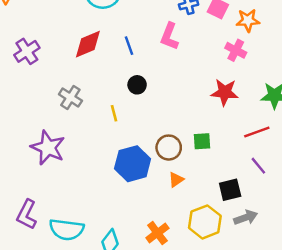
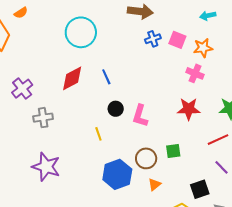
pink L-shape: (169, 36) -> (140, 116), moved
gray cross: (70, 97) -> (43, 118), moved, turned -36

